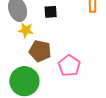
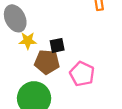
black square: (51, 12) -> (57, 45), moved

